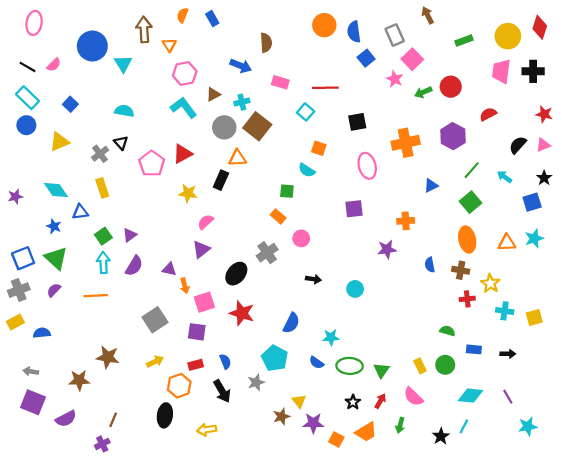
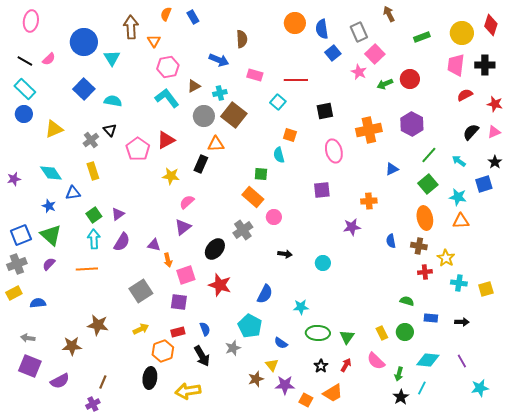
blue square: (70, 104) -> (84, 89), moved, size x1.5
red semicircle: (488, 114) -> (465, 95), moved
cyan semicircle: (307, 170) -> (279, 155), turned 42
orange rectangle: (278, 216) -> (253, 197), size x1.5
cyan star: (534, 238) -> (458, 197), moved, turned 30
blue semicircle: (317, 363) -> (281, 343), moved
green arrow: (400, 425) -> (399, 374), moved
yellow arrow: (207, 430) -> (188, 391), size x1.4

